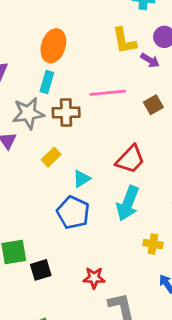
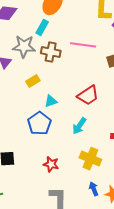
cyan arrow: (128, 203) -> (79, 126), size x0.7
yellow cross: (153, 244) -> (90, 159), size x1.5
red star: (94, 278) -> (51, 164), moved

